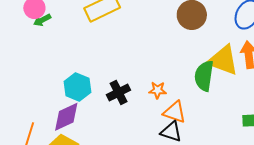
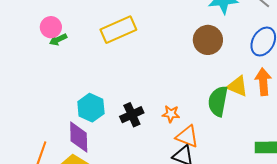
yellow triangle: (223, 60) -> (238, 86), size x0.7
purple diamond: (66, 117) -> (79, 137), turned -68

